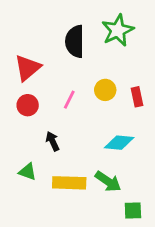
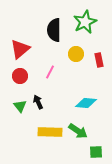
yellow circle: (105, 90) -> (76, 54), moved
red rectangle: (137, 97) -> (99, 60), moved
green triangle: (28, 172) -> (20, 106), moved, turned 32

